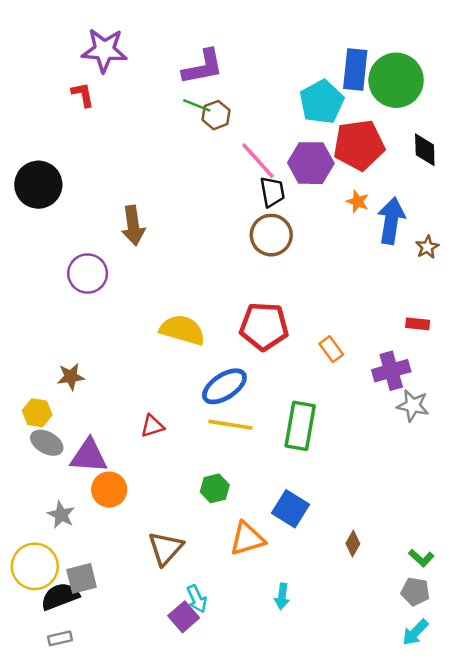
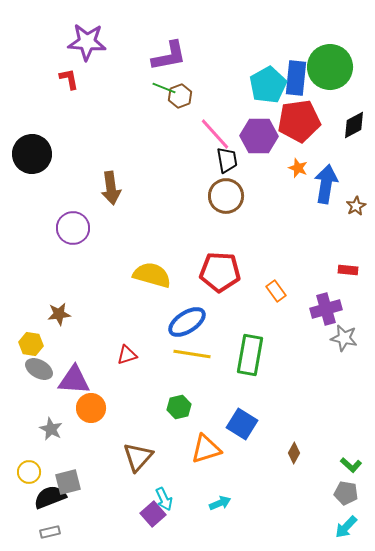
blue rectangle: (355, 69) -> (296, 78), moved
black diamond: (425, 150) -> (354, 125), turned 64
yellow circle: (35, 566) -> (29, 472), size x0.6
cyan arrow: (282, 596) -> (220, 503), moved, turned -120

